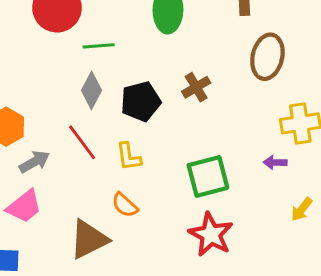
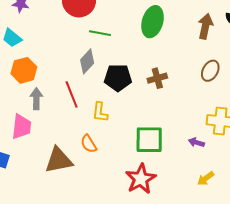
brown ellipse: (267, 57) -> (210, 71), size x0.7
gray arrow: (34, 162) -> (36, 99), turned -75
pink trapezoid: (24, 206) -> (22, 127), turned -60

